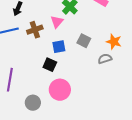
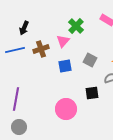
black square: (50, 65) -> (92, 93), moved, turned -32
gray circle: (33, 103) -> (19, 127), moved

